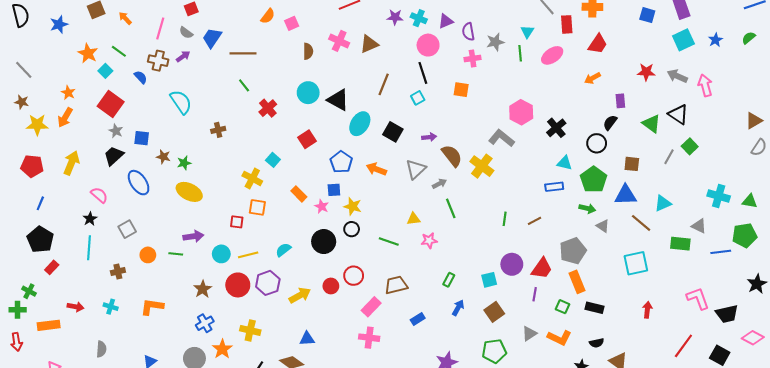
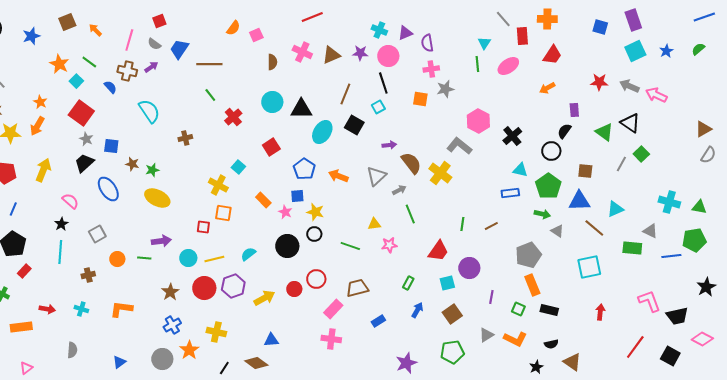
purple star: (395, 17) -> (360, 53), moved
gray star: (495, 42) -> (445, 89), moved
pink arrow: (705, 85) -> (656, 95), turned -50
black triangle: (338, 100) -> (301, 109), turned -30
black square: (393, 132) -> (354, 125), moved
red trapezoid: (542, 268) -> (438, 251), moved

